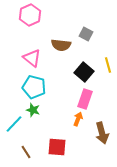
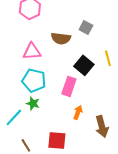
pink triangle: (32, 58) -> (32, 51), turned -42
pink rectangle: (85, 99) -> (69, 86), moved

